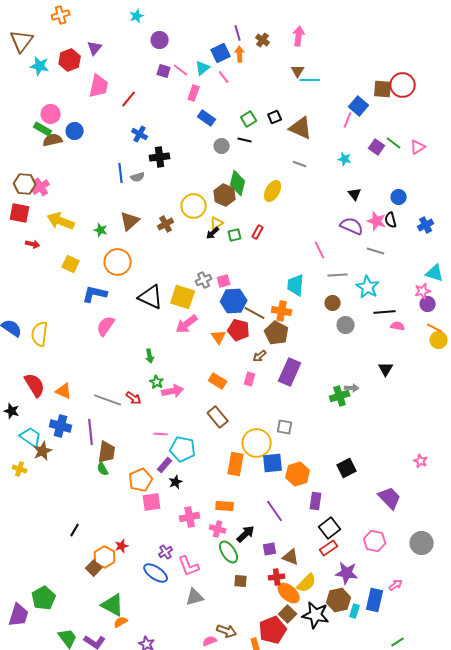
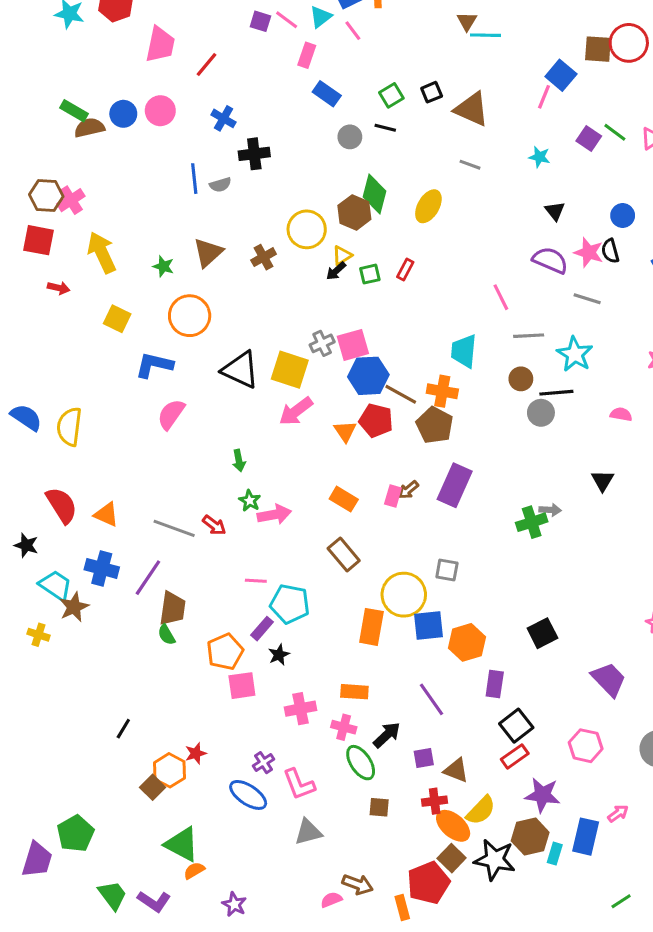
pink circle: (51, 114) -> (160, 111), moved
yellow arrow: (61, 221) -> (102, 252), turned 44
pink square: (224, 281) -> (353, 345), size x1.5
black line: (385, 312) -> (556, 393), moved
brown arrow: (260, 356) -> (408, 490), moved
purple line: (91, 432) -> (148, 578), turned 40

